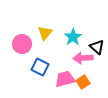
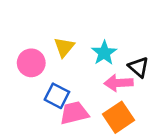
pink trapezoid: (65, 79) -> (74, 113), moved
orange square: (83, 82) -> (118, 117), size x1.5

